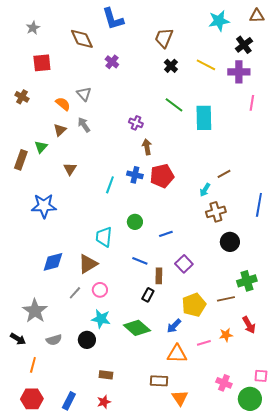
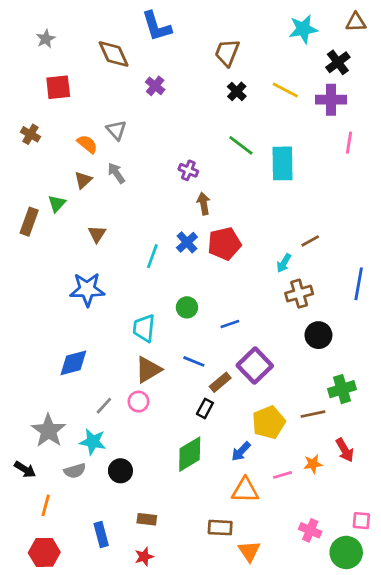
blue cross: (135, 175) -> (187, 242), turned 35
blue star: (44, 206) -> (87, 289), moved
brown triangle: (88, 264) -> (148, 370), moved
purple square: (184, 264) -> (255, 366), size x1.4
brown rectangle: (159, 276) -> (220, 382), turned 49
cyan star: (101, 319) -> (93, 442), moved
green diamond: (137, 328) -> (190, 454), turned -72
blue rectangle: (69, 401) -> (101, 534), moved, turned -42

